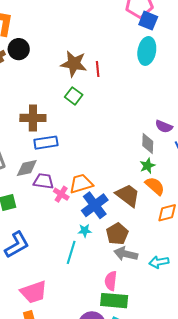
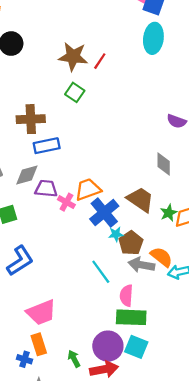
red line: (98, 69) -> (100, 61), turned 42
gray diamond: (148, 144) -> (164, 164), moved
green star: (147, 166) -> (169, 213), moved
orange semicircle: (155, 186) -> (161, 257), moved
cyan star: (85, 231) -> (116, 234), moved
cyan line: (71, 252) -> (101, 272), moved, turned -50

